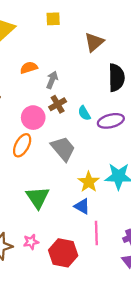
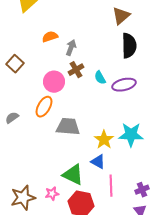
brown triangle: (94, 42) -> (121, 16), moved
gray trapezoid: (63, 149) -> (68, 127), moved, turned -45
green triangle: (38, 197) -> (73, 175), moved, turned -30

